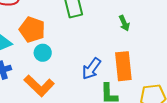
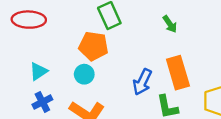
orange pentagon: (32, 30) -> (93, 46), moved

